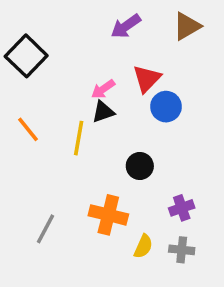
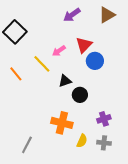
black triangle: (103, 112) -> (65, 81), moved
yellow line: (79, 138) -> (42, 64), moved, turned -54
gray line: (45, 229) -> (27, 145), moved

